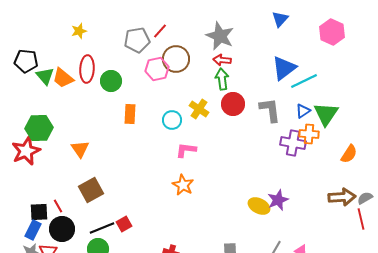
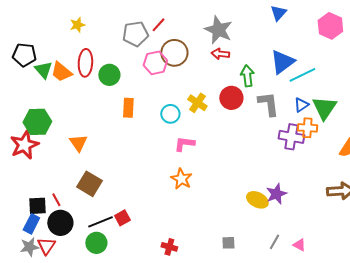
green arrow: (222, 79) -> (247, 76), moved
brown square: (91, 190) -> (89, 184), turned -30

